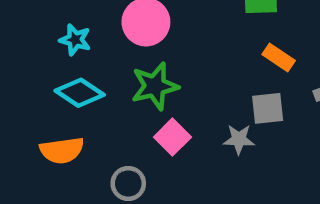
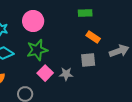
gray star: (239, 139) -> (66, 74), moved

